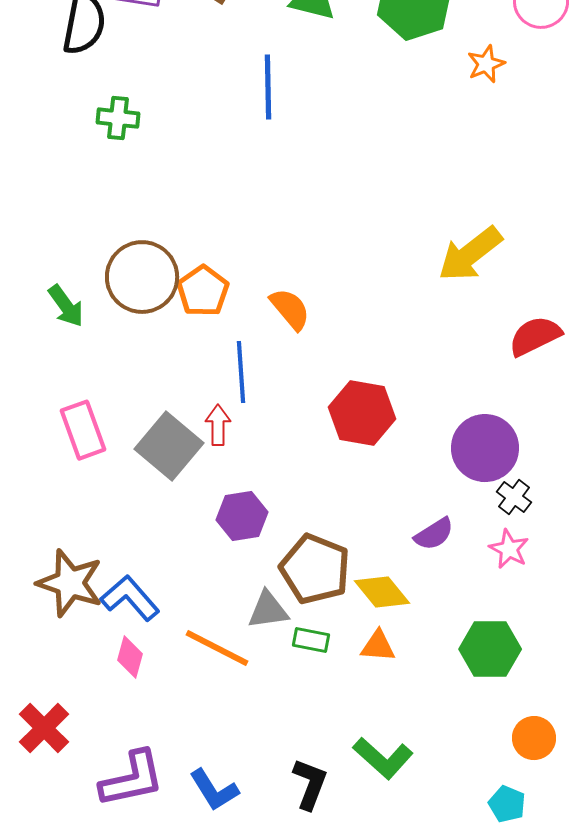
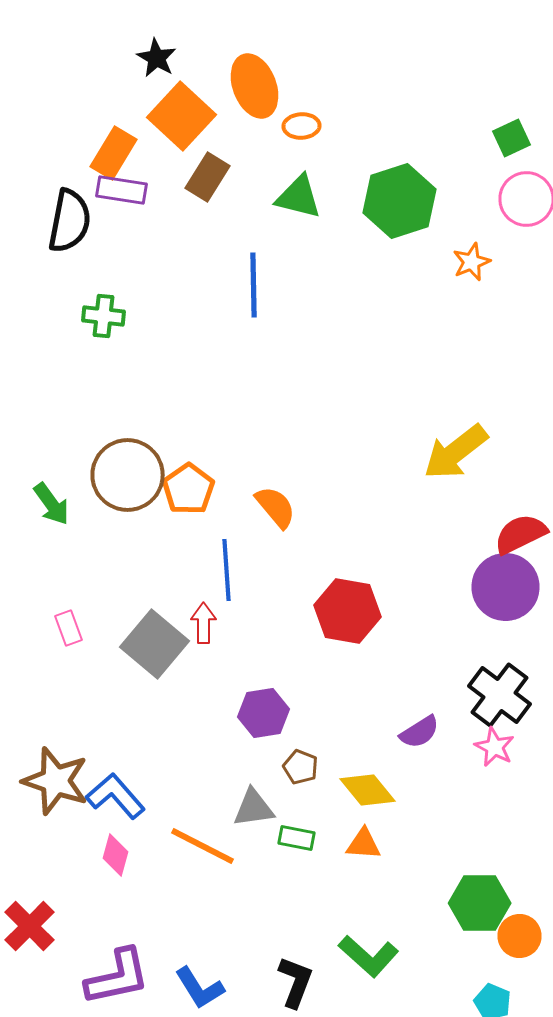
pink rectangle: (83, 430) -> (68, 628), size x0.6
purple circle: (485, 448) -> (506, 587), moved
black cross: (514, 497) -> (500, 695), size x1.8
purple hexagon: (242, 516) -> (264, 713), moved
brown pentagon: (315, 569) -> (300, 767), size x0.5
green hexagon: (490, 649) -> (480, 903), moved

